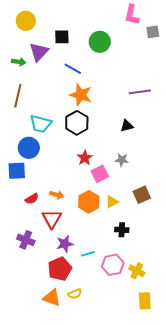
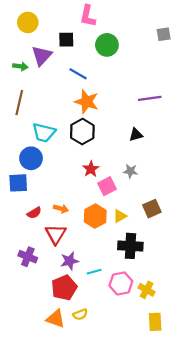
pink L-shape: (132, 15) -> (88, 16), moved
black cross: (122, 230) -> (130, 246), size x1.6

